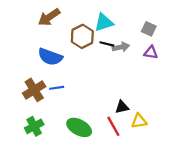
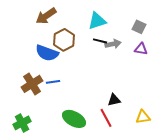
brown hexagon: (82, 36) -> (64, 40), moved
yellow triangle: (139, 121) -> (143, 117), moved
green cross: (34, 126) -> (22, 123), moved

